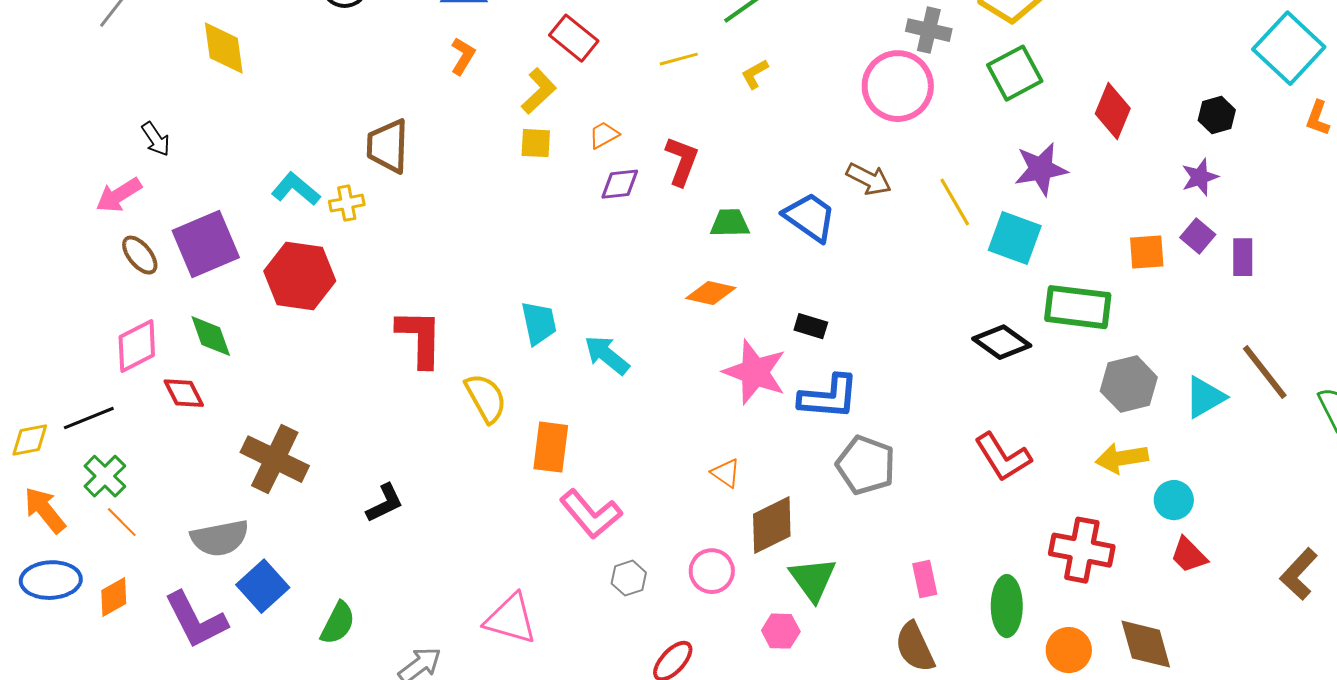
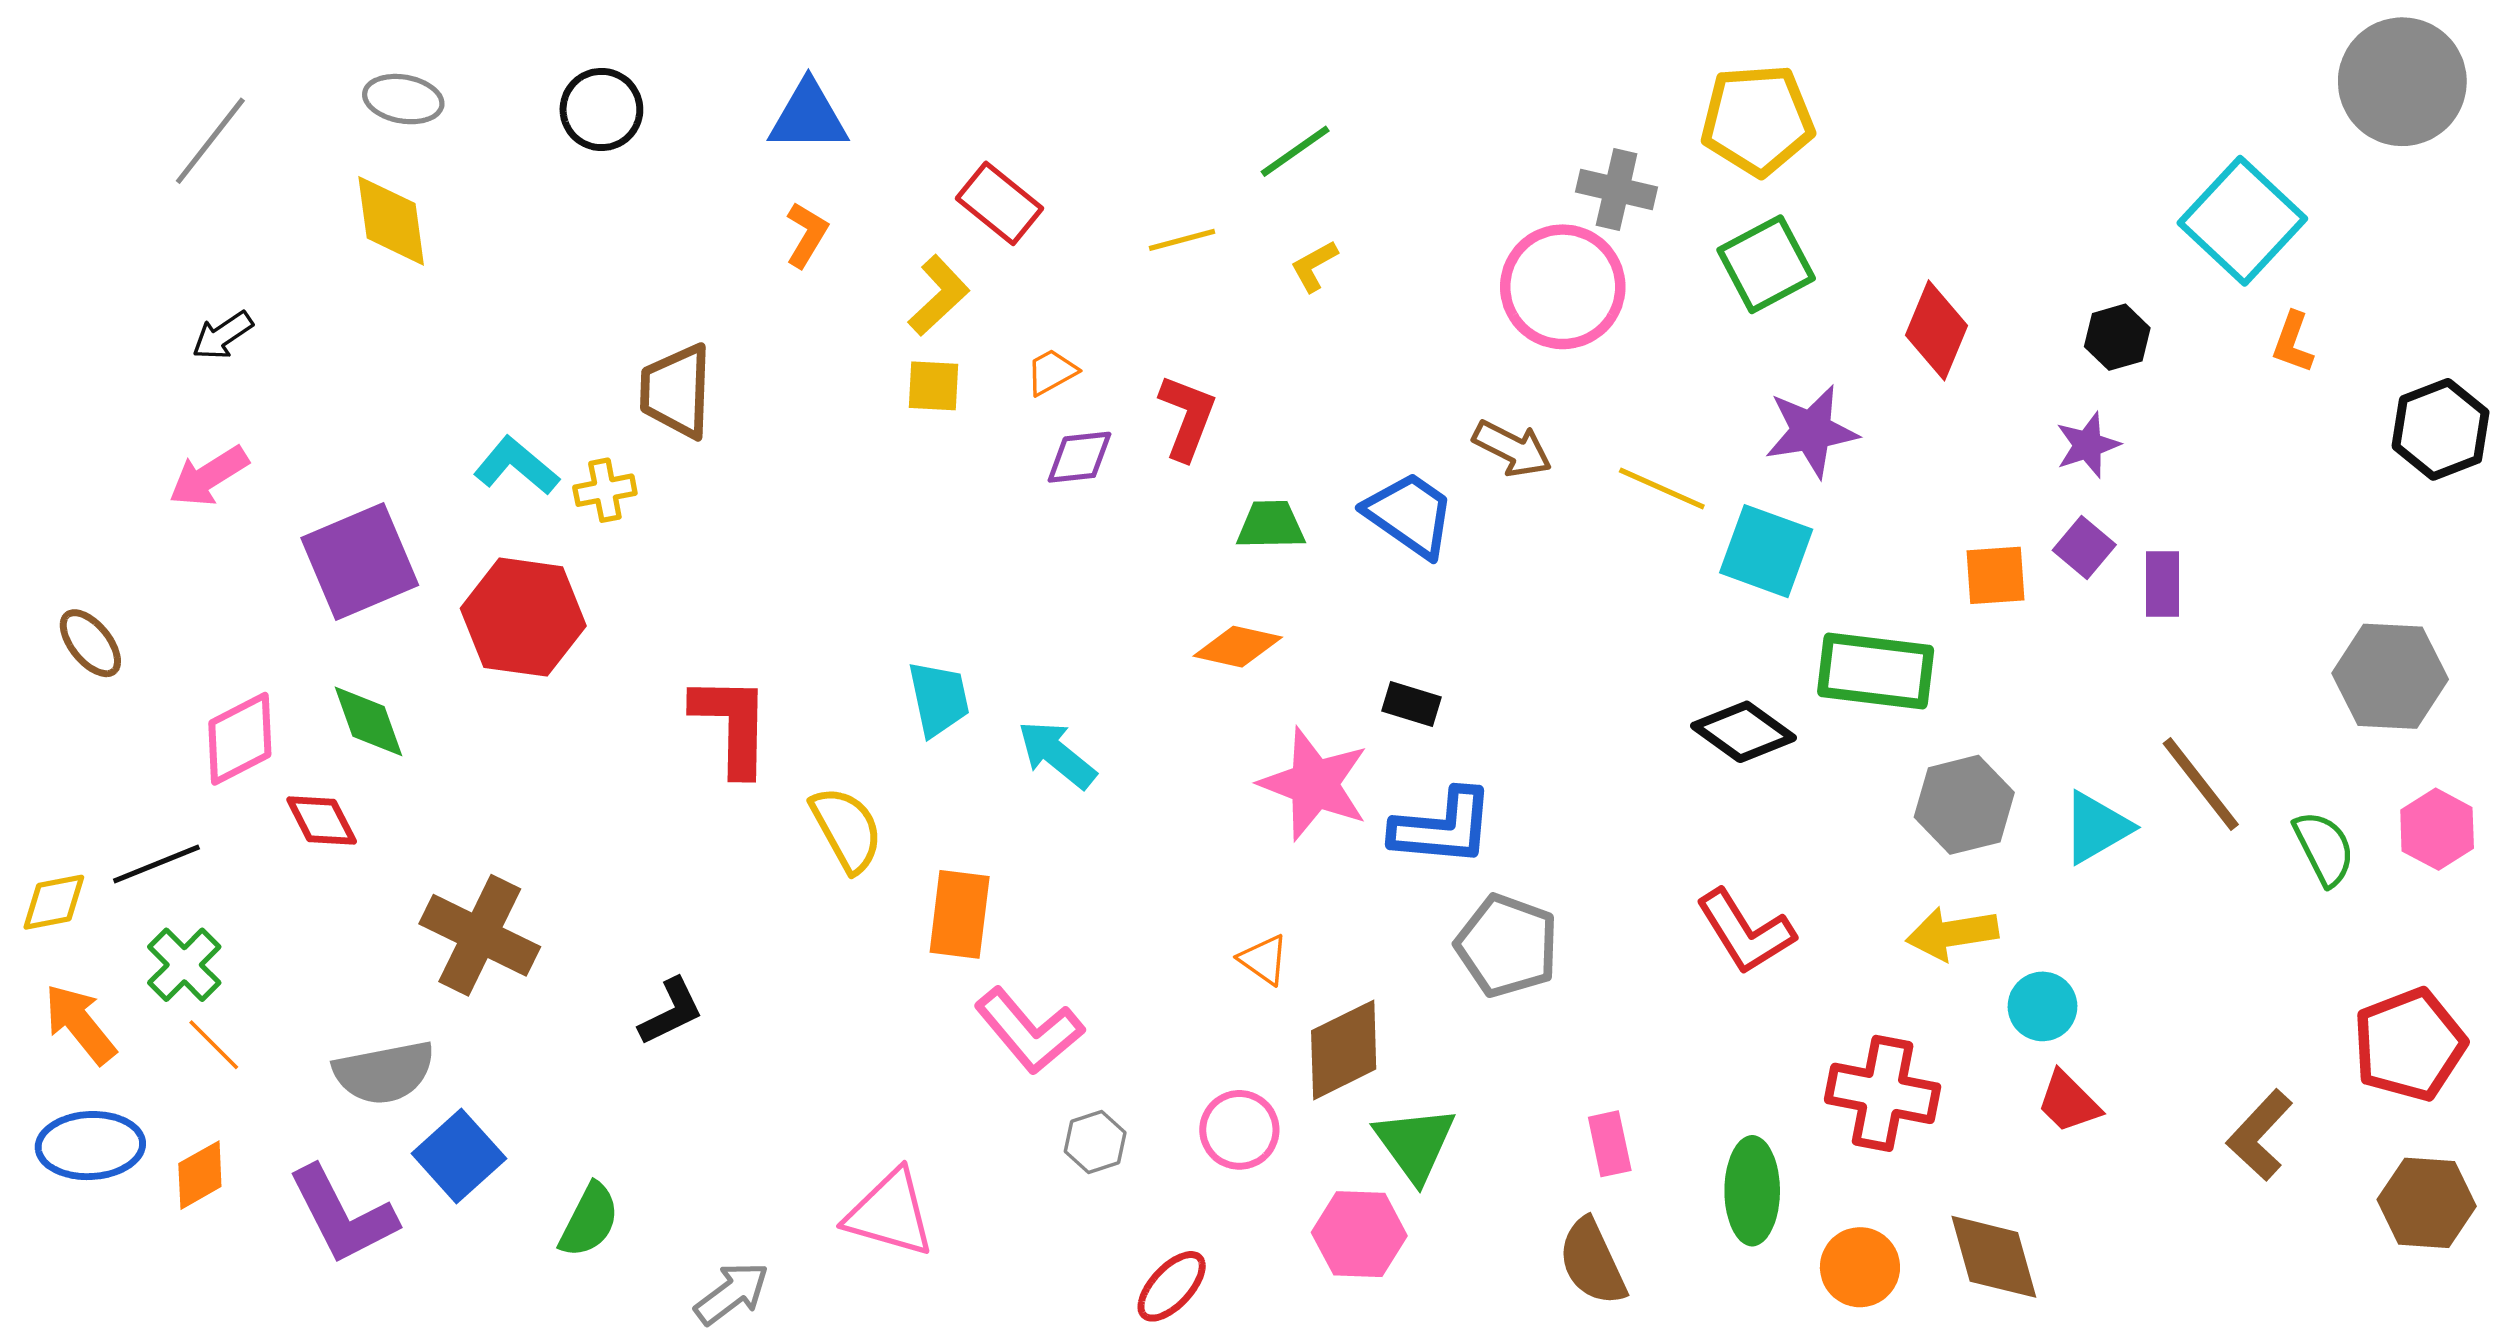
black arrow: (156, 139) -> (222, 335), moved, turned 90
yellow line: (955, 202) -> (1662, 488), turned -36
brown ellipse: (140, 255) -> (90, 643), moved
pink hexagon: (781, 631) -> (1359, 1234), size x1.4

